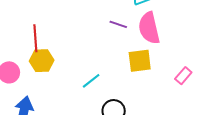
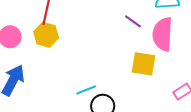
cyan line: (91, 81) -> (86, 90), moved

